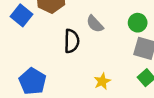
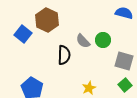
green circle: (138, 23) -> (103, 40), moved

